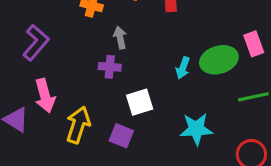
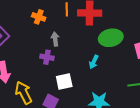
green ellipse: (219, 60) -> (111, 38), moved
yellow arrow: (78, 125) -> (24, 93), turned -50

